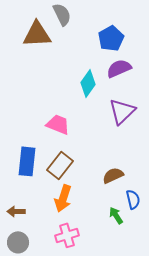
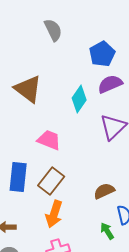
brown triangle: (37, 34) -> (28, 89), moved, turned 40

